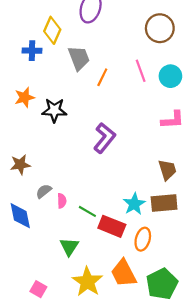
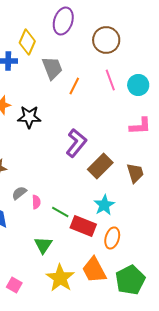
brown circle: (160, 28) -> (106, 40), moved
brown rectangle: (164, 203) -> (100, 166), moved, turned -40

